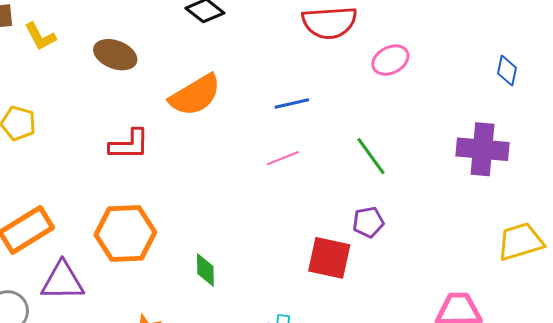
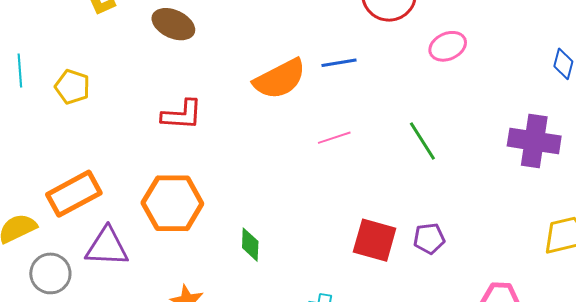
orange semicircle: (195, 95) -> (280, 79), moved
blue line: (292, 104) -> (339, 63), moved
purple pentagon: (368, 222) -> (429, 238), moved

